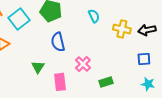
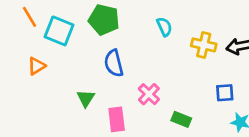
cyan square: (19, 19) -> (59, 31), turned -30
blue square: (144, 59) -> (225, 93), moved
green rectangle: (106, 82) -> (181, 119), turned 40

